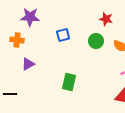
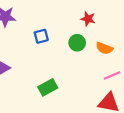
green rectangle: (69, 82) -> (48, 87), turned 48

